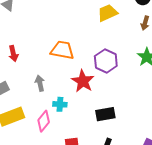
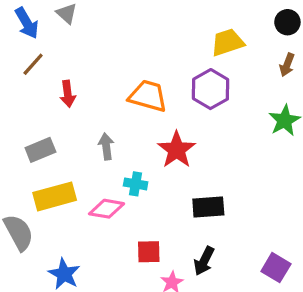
purple hexagon: (106, 61) -> (211, 89), moved
pink diamond: (44, 121) -> (107, 209), turned 55

